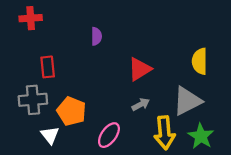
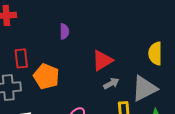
gray arrow: (141, 104) -> (111, 83), moved
orange pentagon: (71, 111) -> (46, 76), moved

